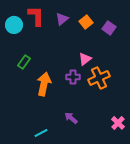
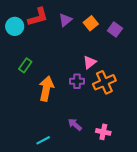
red L-shape: (36, 16) -> (38, 17), turned 75
pink cross: (118, 123) -> (103, 132), moved, turned -32

